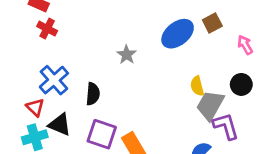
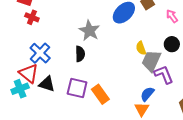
gray star: (127, 55) -> (89, 31), size x1.5
black semicircle: (93, 94) -> (80, 54), moved
red triangle: (35, 107) -> (29, 73), size x1.5
cyan cross: (35, 137) -> (20, 89), moved

